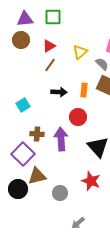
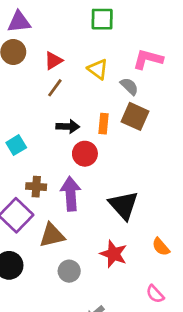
green square: (53, 17) -> (102, 19), moved
yellow triangle: (80, 52) -> (98, 69), turned -42
red circle: (78, 117) -> (85, 154), moved
brown triangle: (37, 176) -> (52, 235), moved

